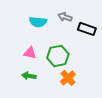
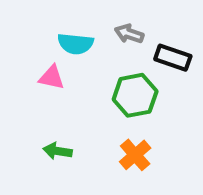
pink triangle: (30, 53) -> (52, 77), moved
green hexagon: (58, 56) -> (135, 95), moved

